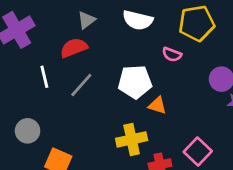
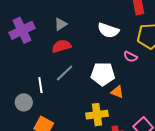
gray triangle: (86, 20) -> (61, 24), moved
white line: (44, 77) -> (40, 85), moved

